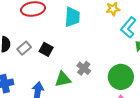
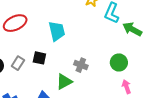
cyan trapezoid: (72, 17) -> (57, 31), moved
green circle: (121, 77) -> (119, 62), size x0.7

